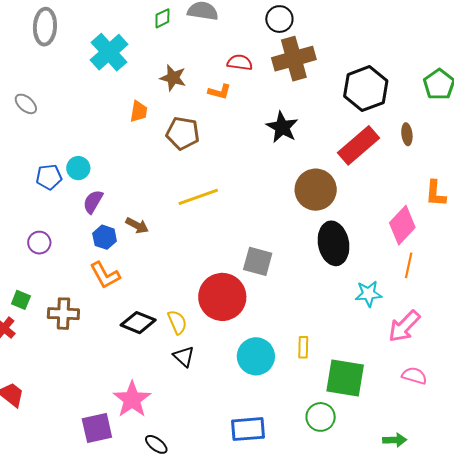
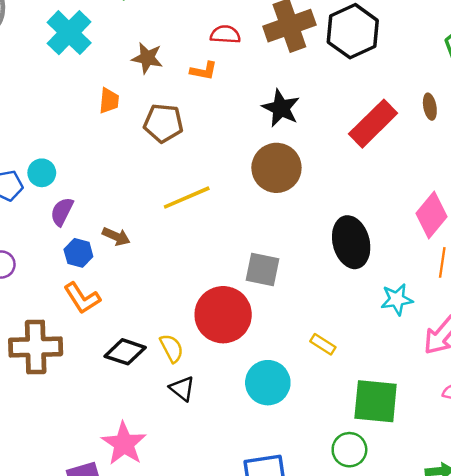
black hexagon: (366, 89) -> (353, 31), moved
brown circle: (316, 190) -> (276, 168), moved
brown cross: (63, 314) -> (36, 347), size x1.4
yellow rectangle: (303, 347) -> (323, 344), moved, turned -55

